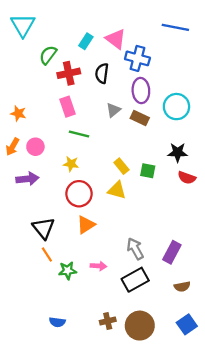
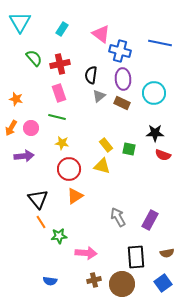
blue line: (175, 27) -> (160, 43), moved
cyan rectangle: (86, 41) -> (62, 29), moved
green semicircle: (48, 55) -> (34, 58), moved, turned 102
black semicircle: (102, 73) -> (91, 75), moved
green line: (79, 134) -> (57, 117), moved
pink arrow: (98, 266) -> (86, 253), moved, size x1.5
black rectangle: (135, 280) -> (136, 257), moved, turned -65
brown semicircle: (182, 287) -> (167, 253), moved

